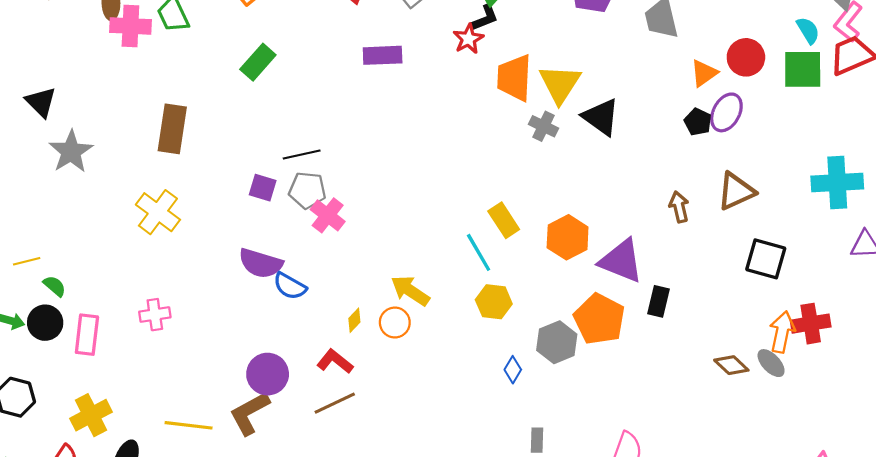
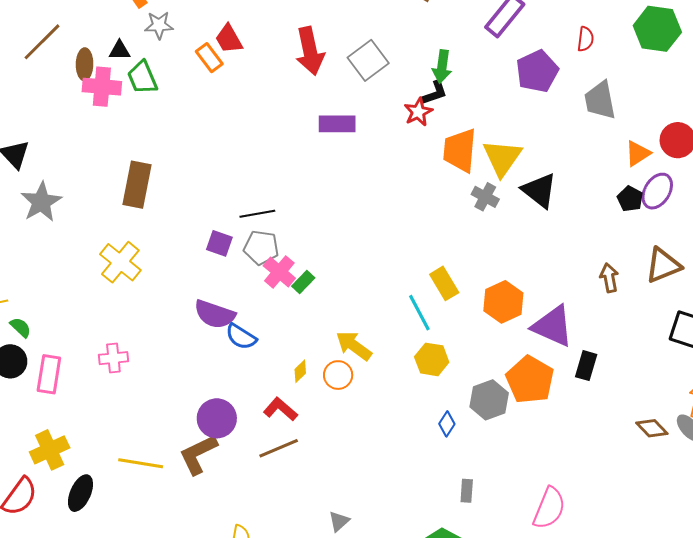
green rectangle: (258, 62) -> (303, 282), moved, size x0.7

